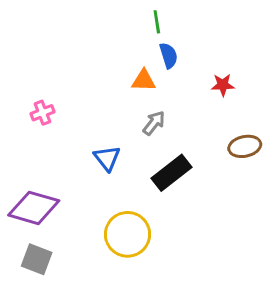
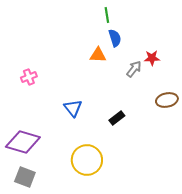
gray arrow: (154, 123) -> (134, 69), moved
black rectangle: (171, 173) -> (117, 118), size x0.6

